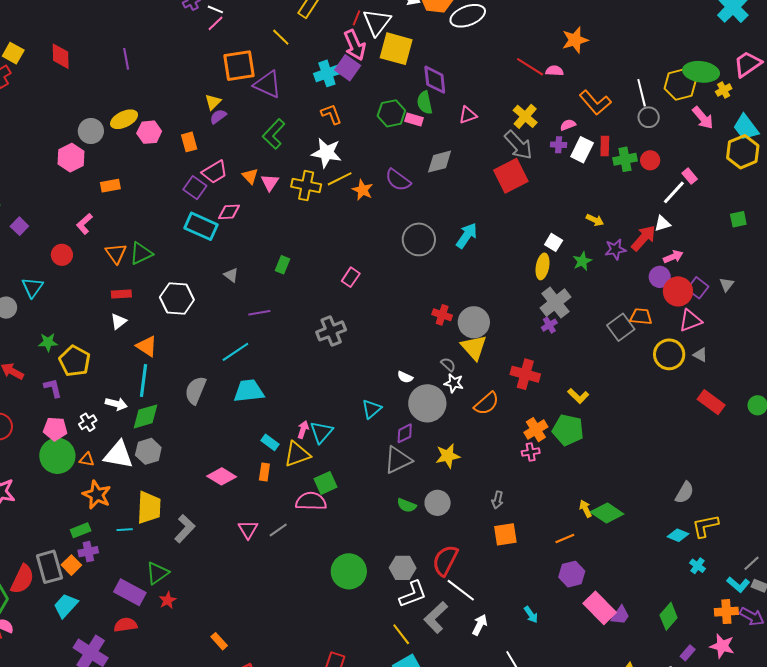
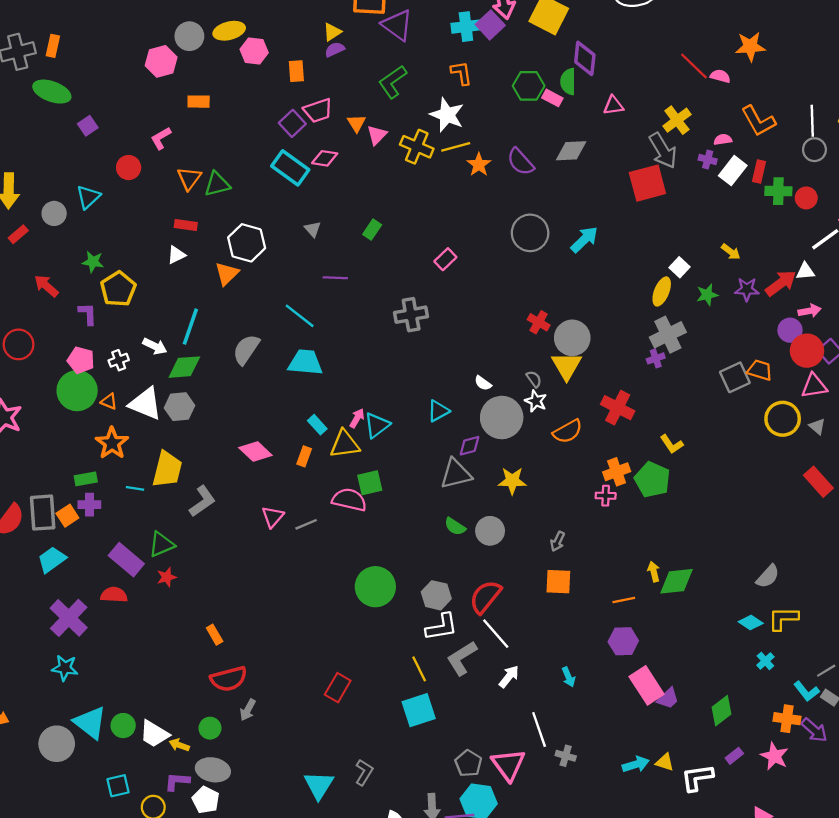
orange triangle: (147, 346) -> (227, 274), moved, turned 30
cyan line: (235, 352) -> (300, 316), turned 60
green diamond: (607, 513) -> (677, 581), turned -52

